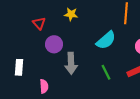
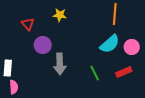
cyan semicircle: (106, 40) -> (110, 44), moved
pink semicircle: (44, 86) -> (14, 87), moved

